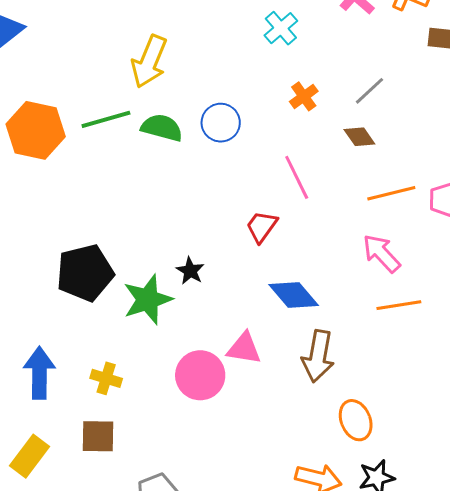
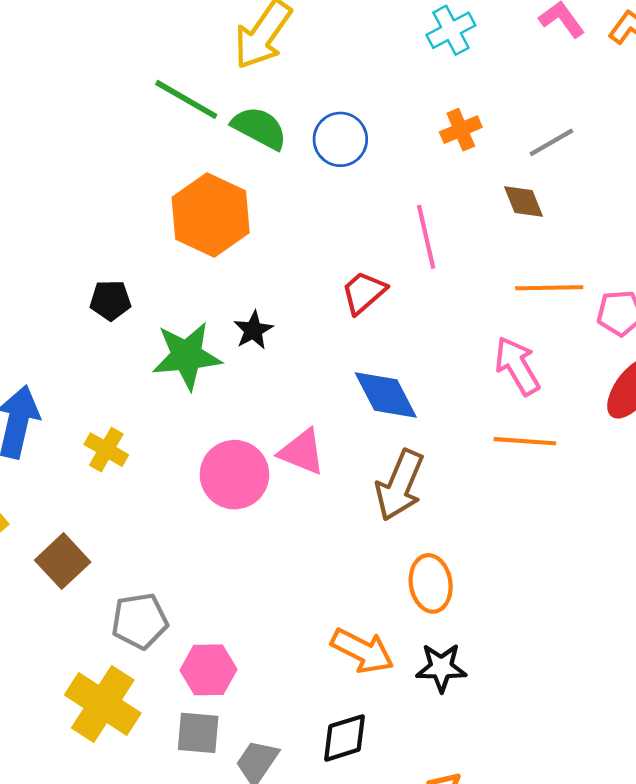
green line: (106, 119) -> (186, 99), turned 33
orange hexagon: (36, 130) -> (211, 215), moved
black pentagon: (85, 273) -> (110, 300), size x0.5
brown square: (98, 436) -> (63, 561), moved, turned 33

